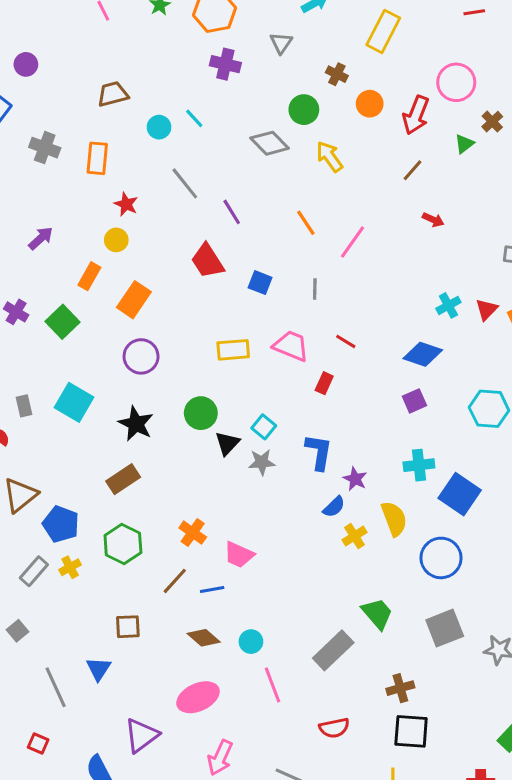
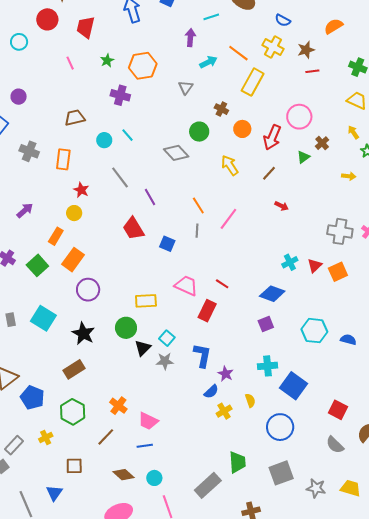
purple cross: (225, 64) -> (120, 95), moved
yellow arrow: (329, 157) -> (230, 165), moved
gray line: (315, 289) -> (197, 231), moved
orange rectangle: (134, 300) -> (73, 260), moved
yellow rectangle: (233, 350) -> (146, 301), moved
red rectangle: (324, 383) -> (207, 311), size x1.5
yellow semicircle: (394, 519) -> (250, 400), size x0.6
yellow cross: (70, 567) -> (46, 438), moved
gray rectangle: (34, 571) -> (14, 445), moved
blue line: (212, 590) -> (145, 446), moved
green trapezoid: (377, 614) -> (237, 462), turned 35

